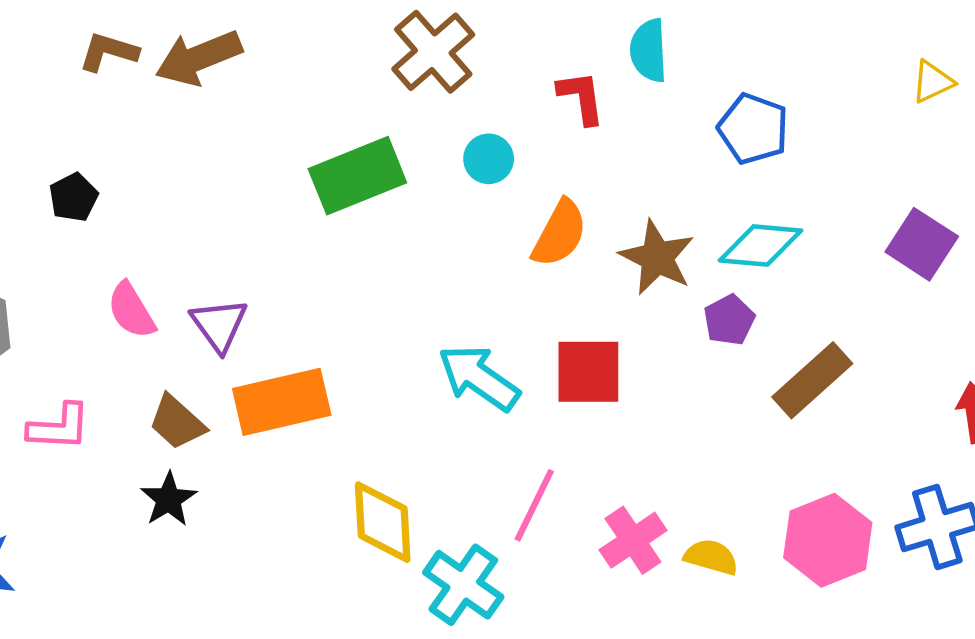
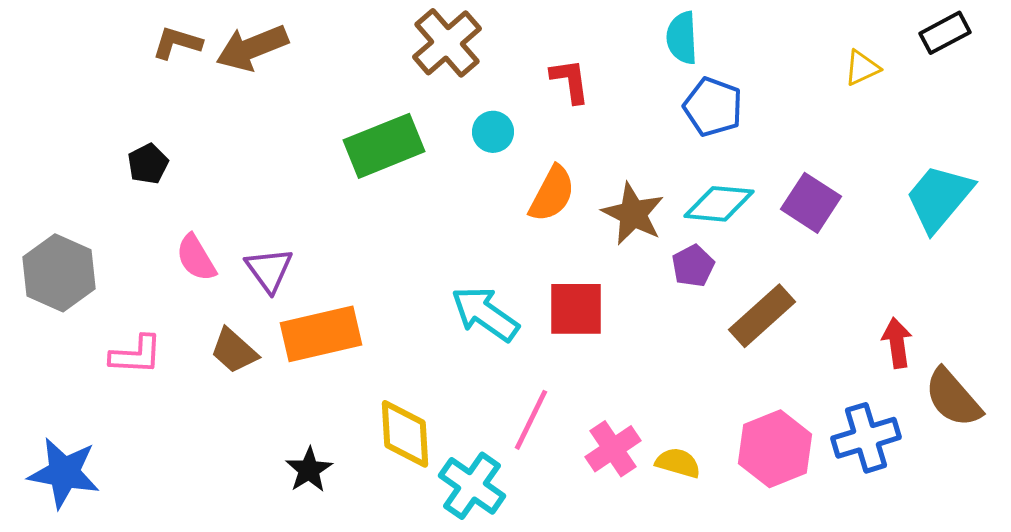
cyan semicircle: (649, 51) -> (682, 38), moved
purple square: (922, 244) -> (811, 203), moved
black star: (169, 499) -> (309, 470), moved

